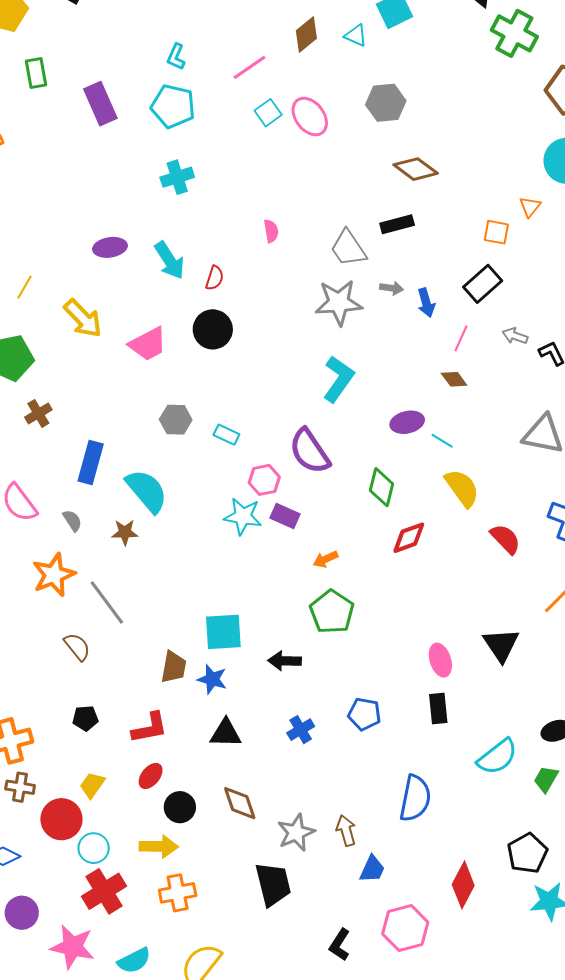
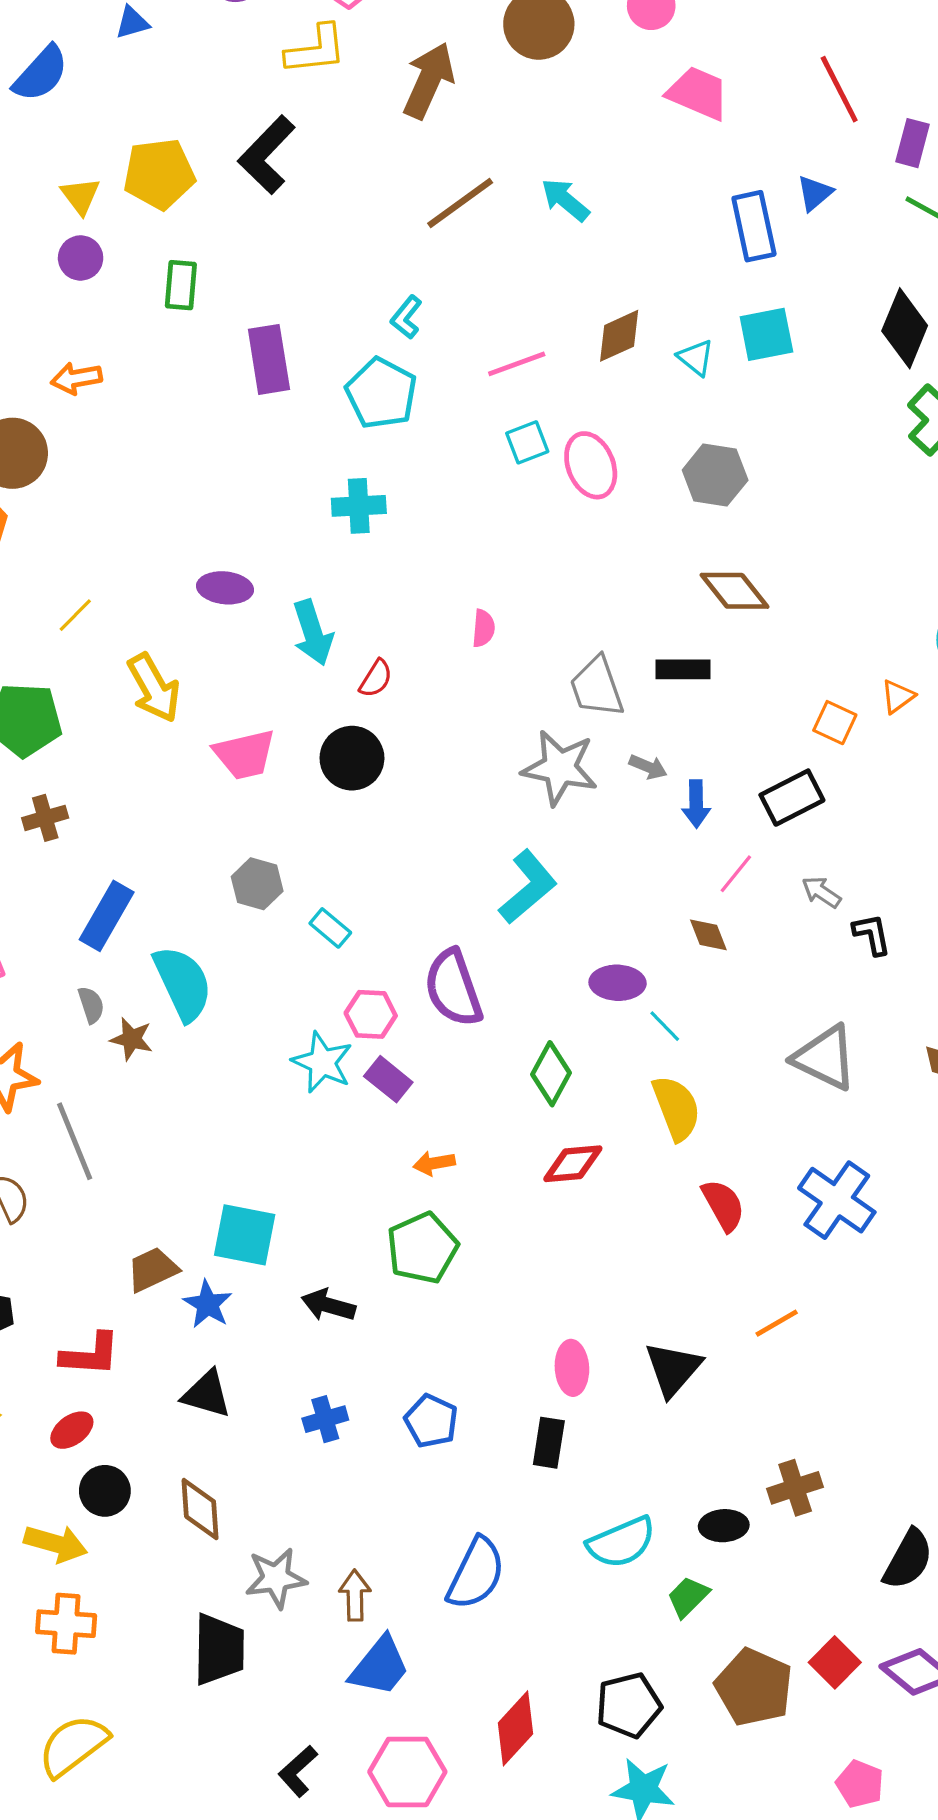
gray semicircle: (72, 521) -> (91, 1005), moved
brown trapezoid: (174, 667) -> (153, 1270), turned -140
blue trapezoid: (372, 869) -> (380, 1666), size x1.4

